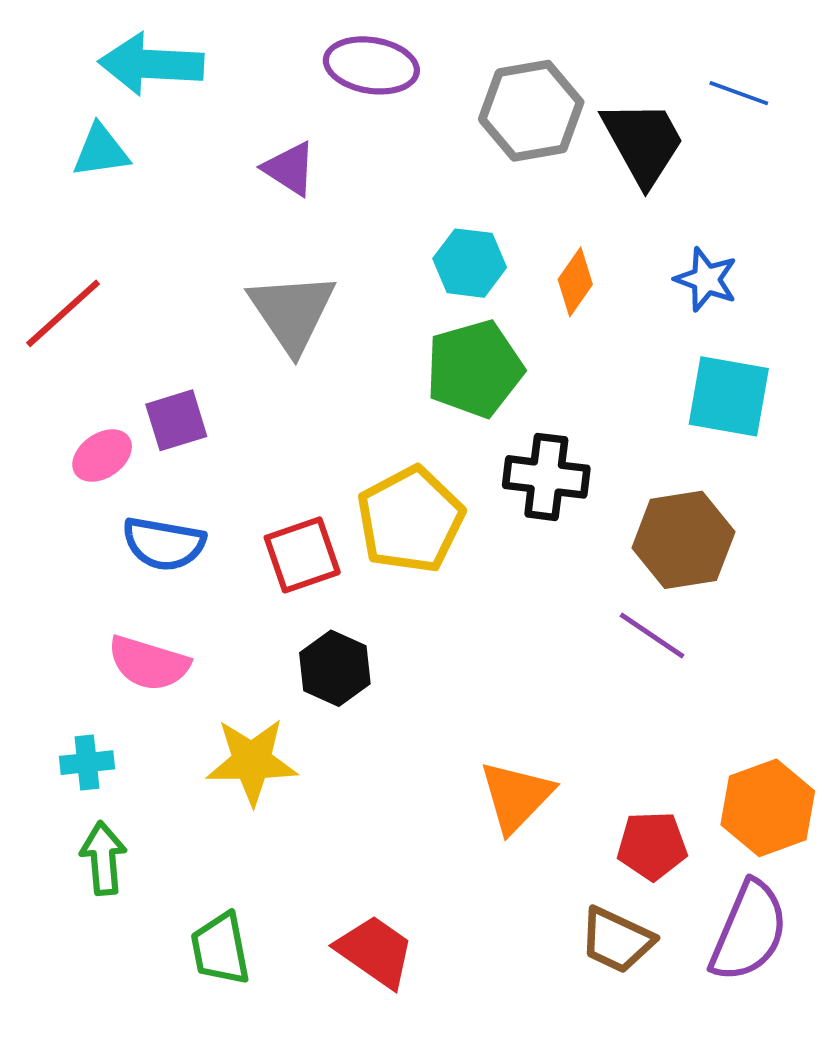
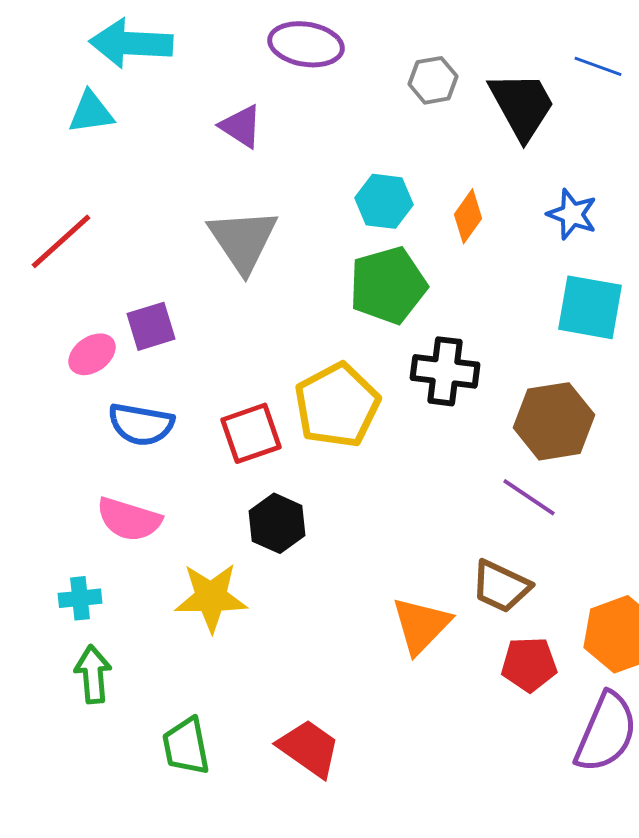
gray hexagon: (531, 111) -> (433, 80), size x0.6
brown trapezoid: (617, 940) -> (501, 586), moved

